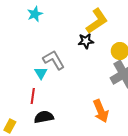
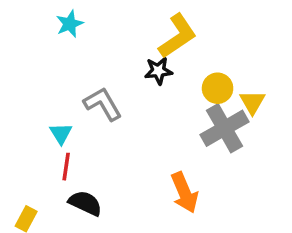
cyan triangle: (41, 73) -> (61, 133), moved
black semicircle: (44, 117) -> (85, 203), turned 36

